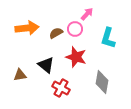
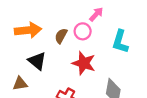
brown semicircle: (56, 33) -> (61, 36), turned -32
black triangle: (46, 65) -> (37, 61), moved

